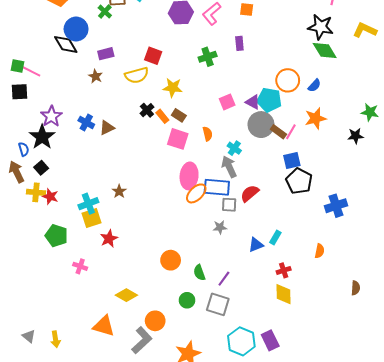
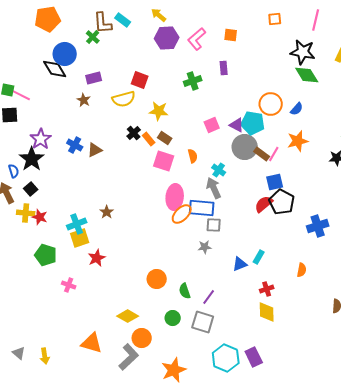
red semicircle: (250, 193) -> (264, 204), moved
yellow diamond: (126, 295) -> (128, 316), moved

